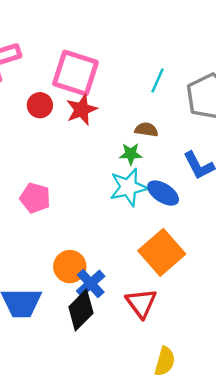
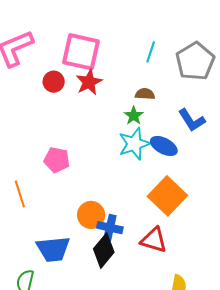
green star: (131, 154) -> (134, 116), turned -30
blue cross: (91, 284) -> (110, 228), turned -30
red triangle: (141, 303) -> (154, 240), turned -32

